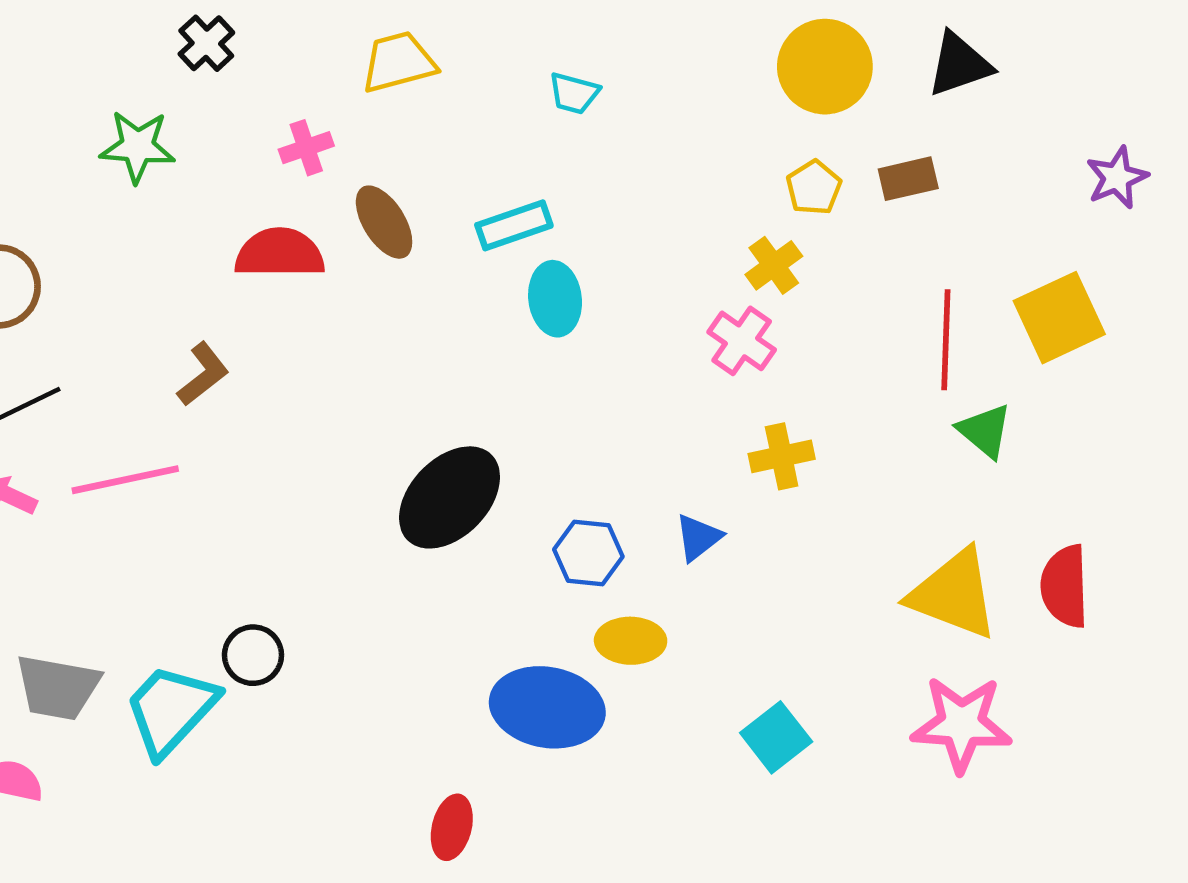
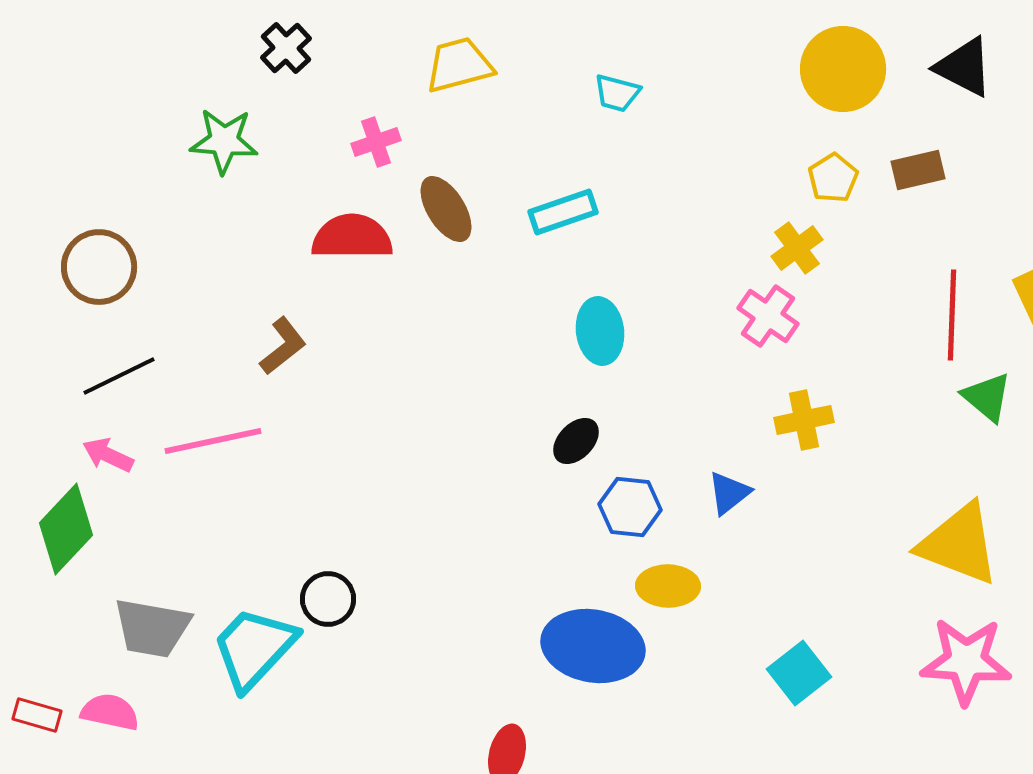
black triangle: (959, 64) -> (964, 67), turned 46
cyan ellipse: (555, 299) -> (600, 331), moved
black ellipse: (450, 497) -> (576, 441), moved, size x0.5

